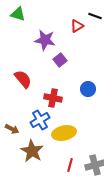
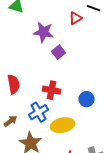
red semicircle: (23, 79) -> (14, 84), moved, turned 30
blue circle: (88, 89) -> (86, 99), moved
brown arrow: (12, 129) -> (10, 121), turned -64

